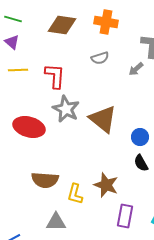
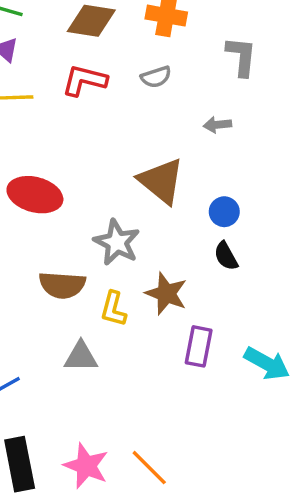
gray arrow: (136, 69) -> (217, 125), moved, turned 35
red L-shape: (55, 76) -> (84, 80), moved, turned -80
gray star: (66, 109) -> (117, 242), moved

